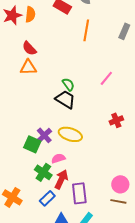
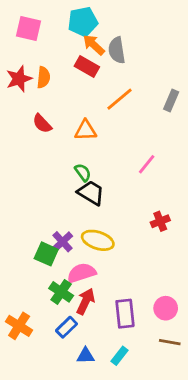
orange line: (86, 30) -> (119, 99), turned 40
orange triangle: (28, 67) -> (86, 130), moved
green semicircle: (68, 84) -> (83, 172), moved
pink semicircle: (58, 158) -> (81, 273), size x1.5
purple rectangle: (79, 193) -> (125, 314), moved
brown line: (118, 201) -> (170, 342), moved

